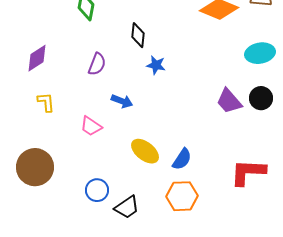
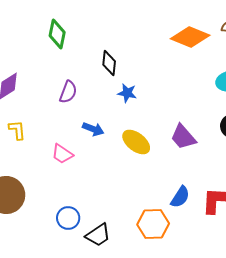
purple trapezoid: (229, 101) -> (183, 137), moved
yellow ellipse: (145, 151) -> (136, 142), moved
blue semicircle: (182, 159) -> (180, 197), moved

